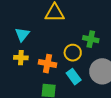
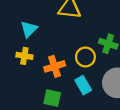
orange cross: (47, 64) -> (55, 66), turned -36

